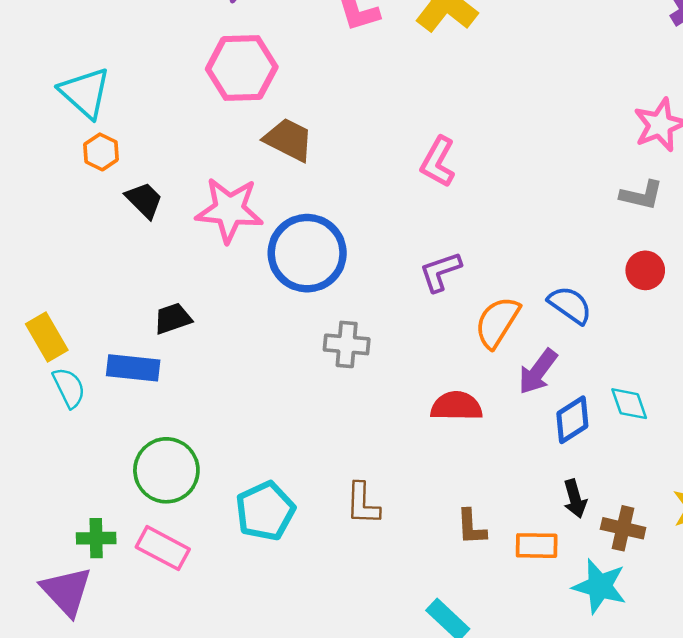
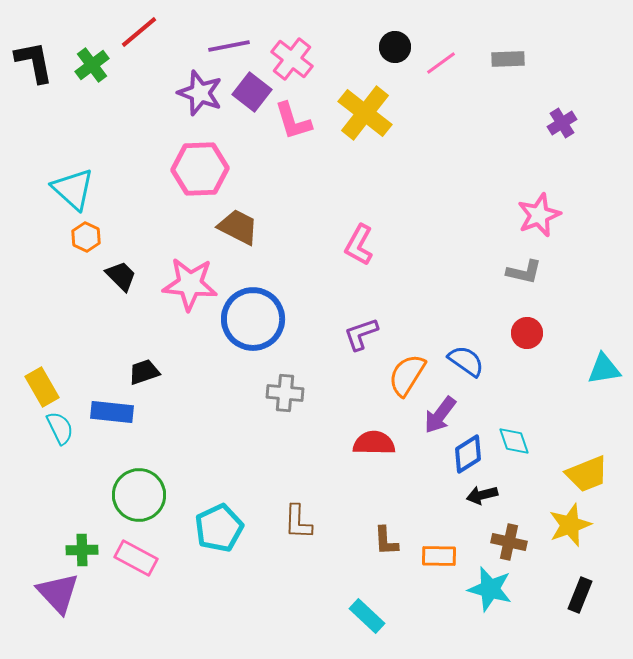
black arrow: (575, 499) -> (482, 495), moved, turned 92

